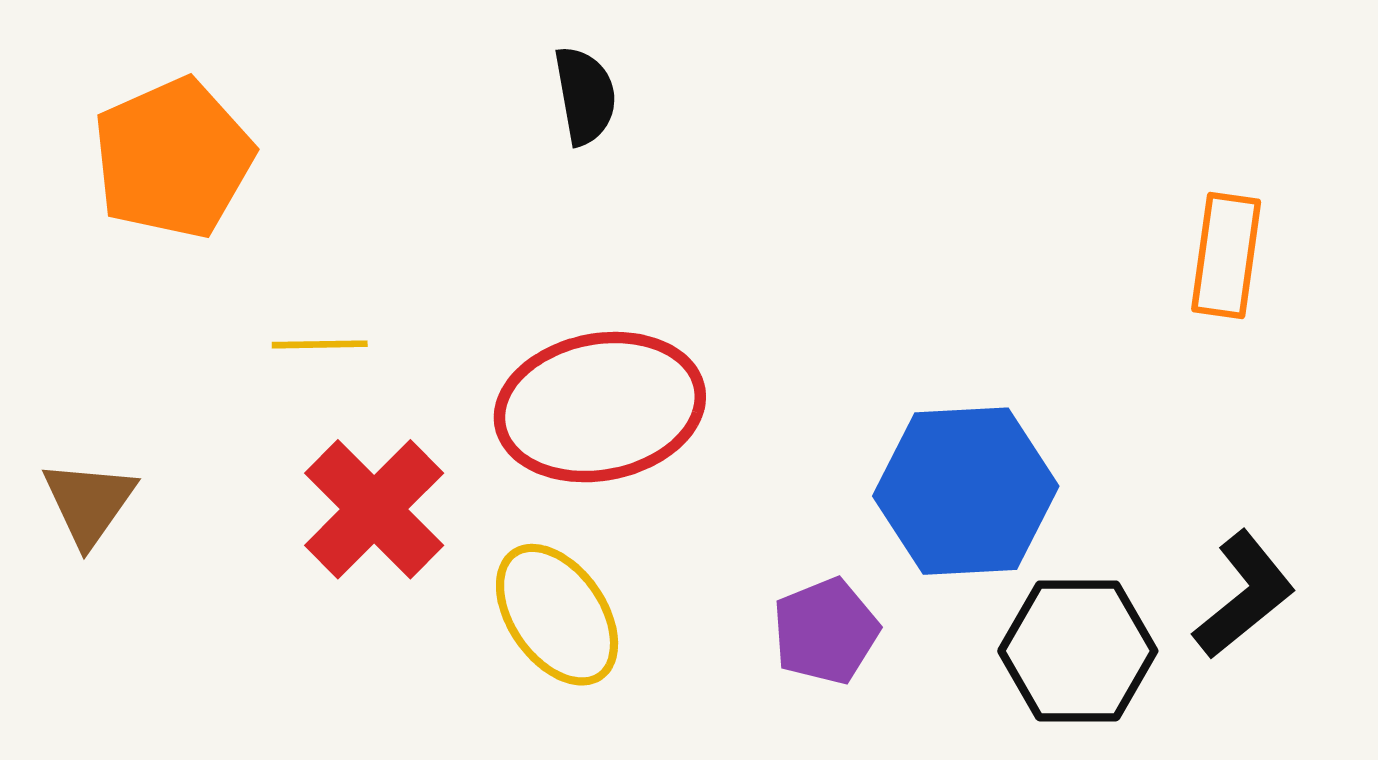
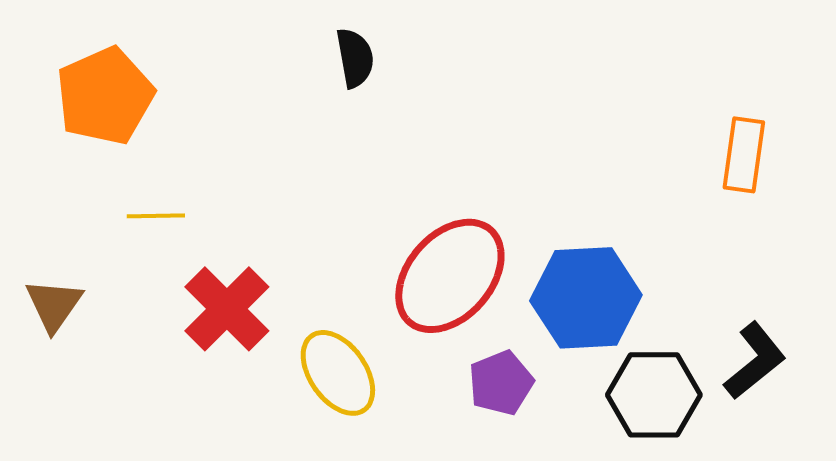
yellow line: (320, 344) -> (156, 216), moved
red ellipse: (600, 407) -> (450, 276), moved, turned -38

